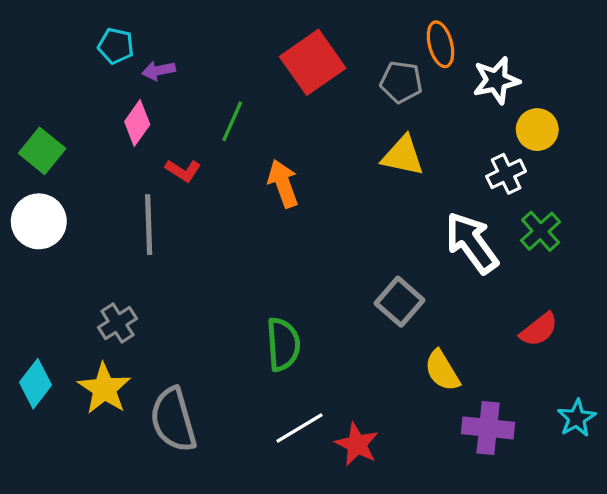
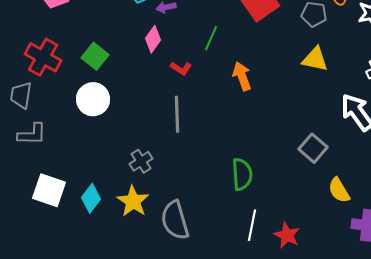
gray line: (149, 225) -> (177, 114), moved
white line: (299, 428) -> (252, 225), turned -48

